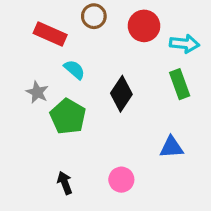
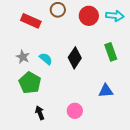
cyan arrow: (184, 44) -> (115, 16), moved
cyan semicircle: (74, 70) -> (46, 59), moved
green pentagon: (68, 117) -> (30, 83), moved

